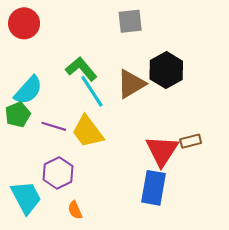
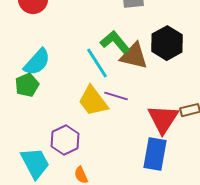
green L-shape: (81, 69) -> (115, 42), moved
brown triangle: (131, 84) -> (134, 56), turned 44
purple line: (54, 126) -> (116, 96), moved

